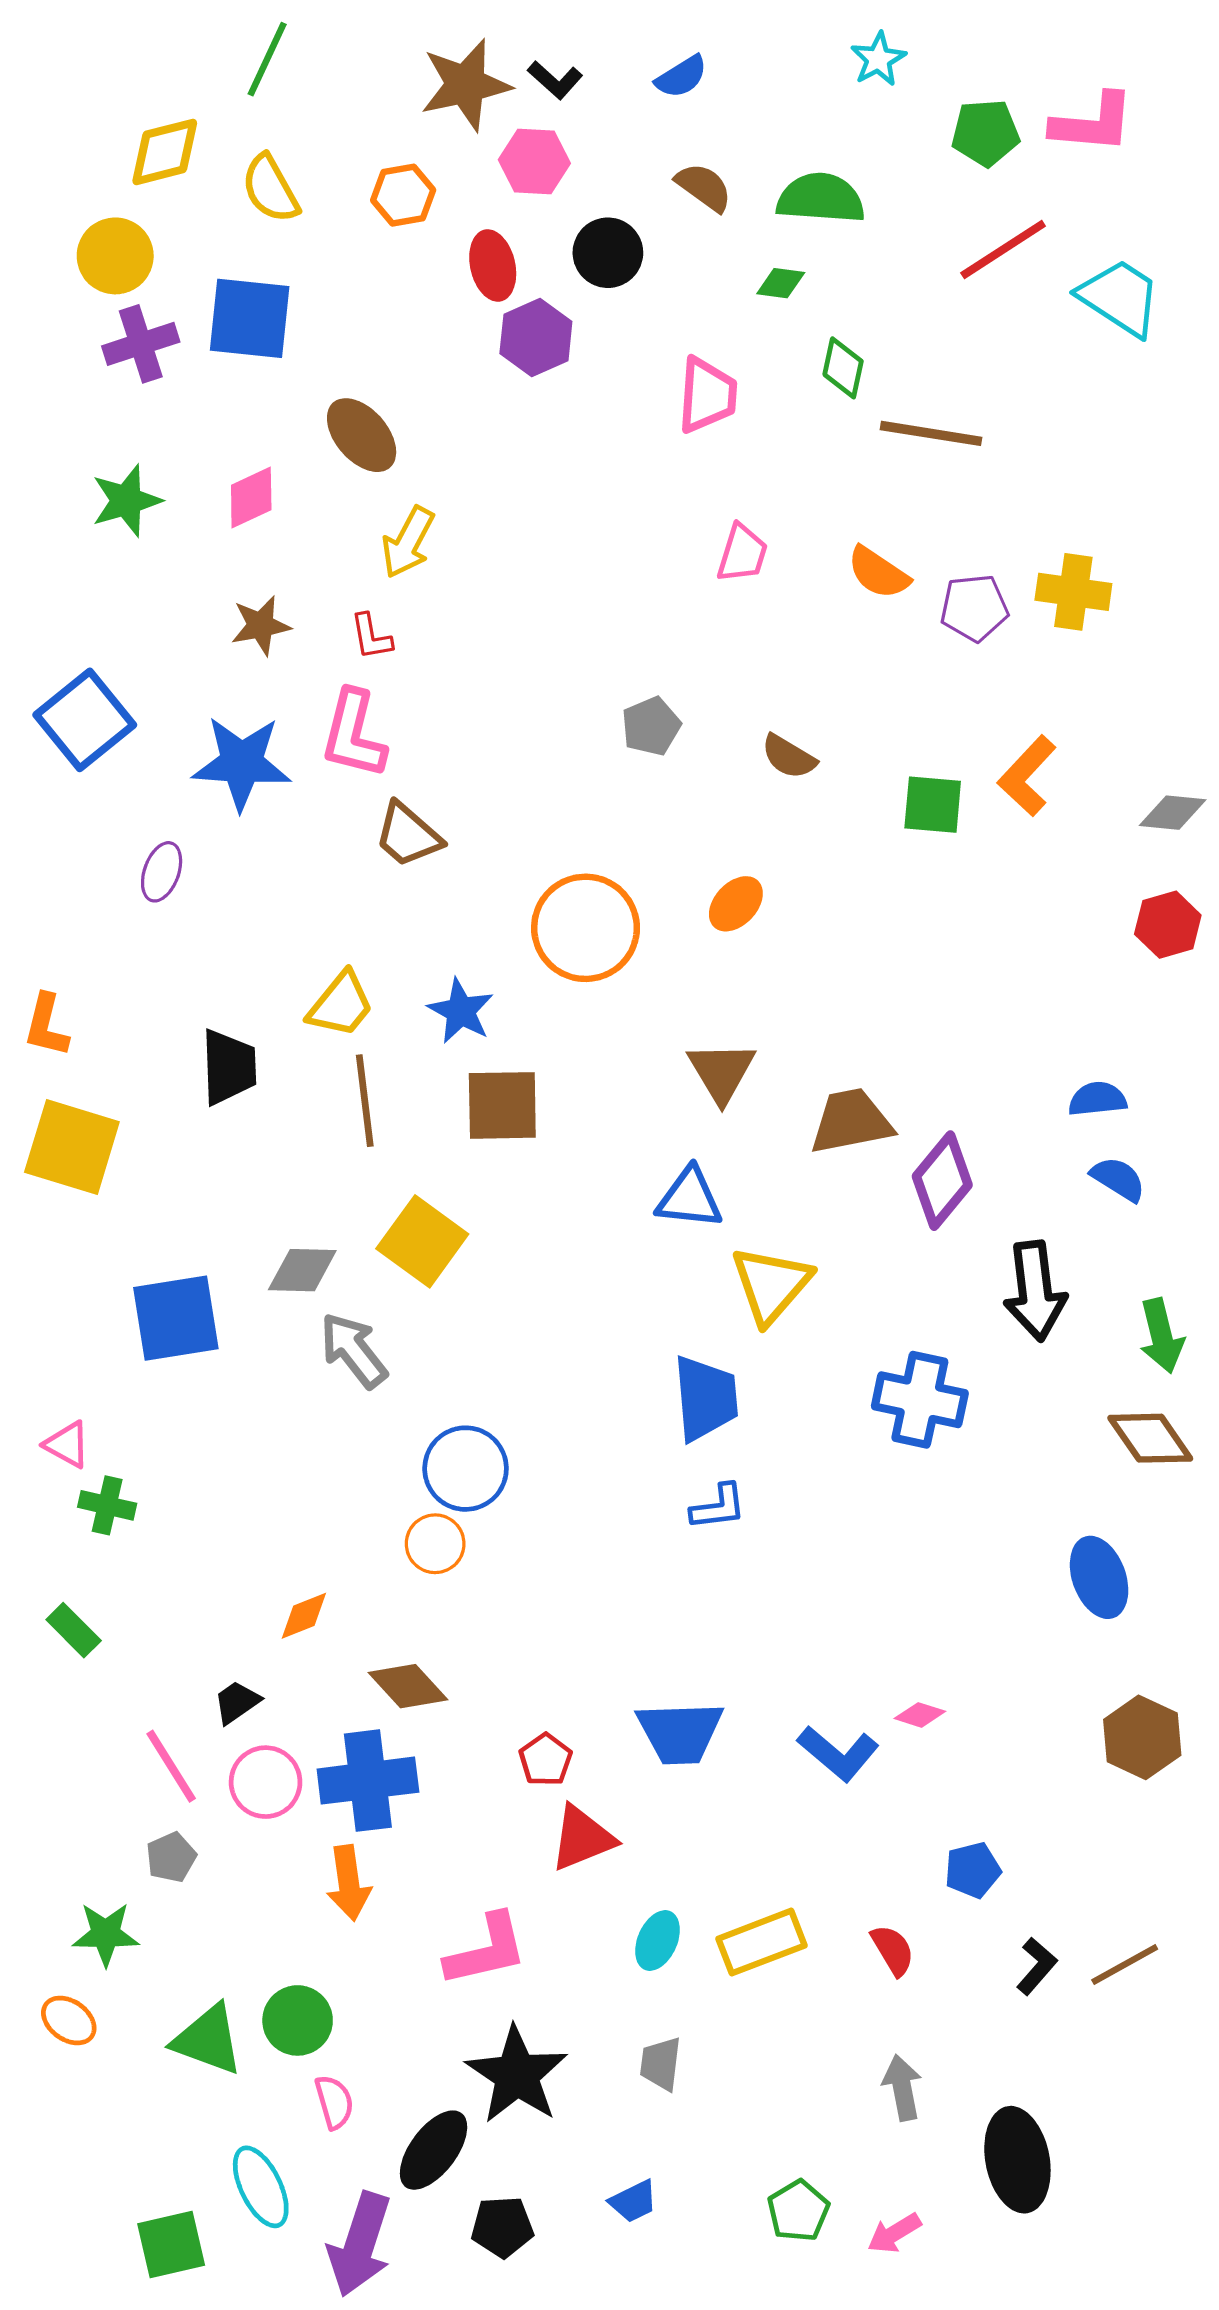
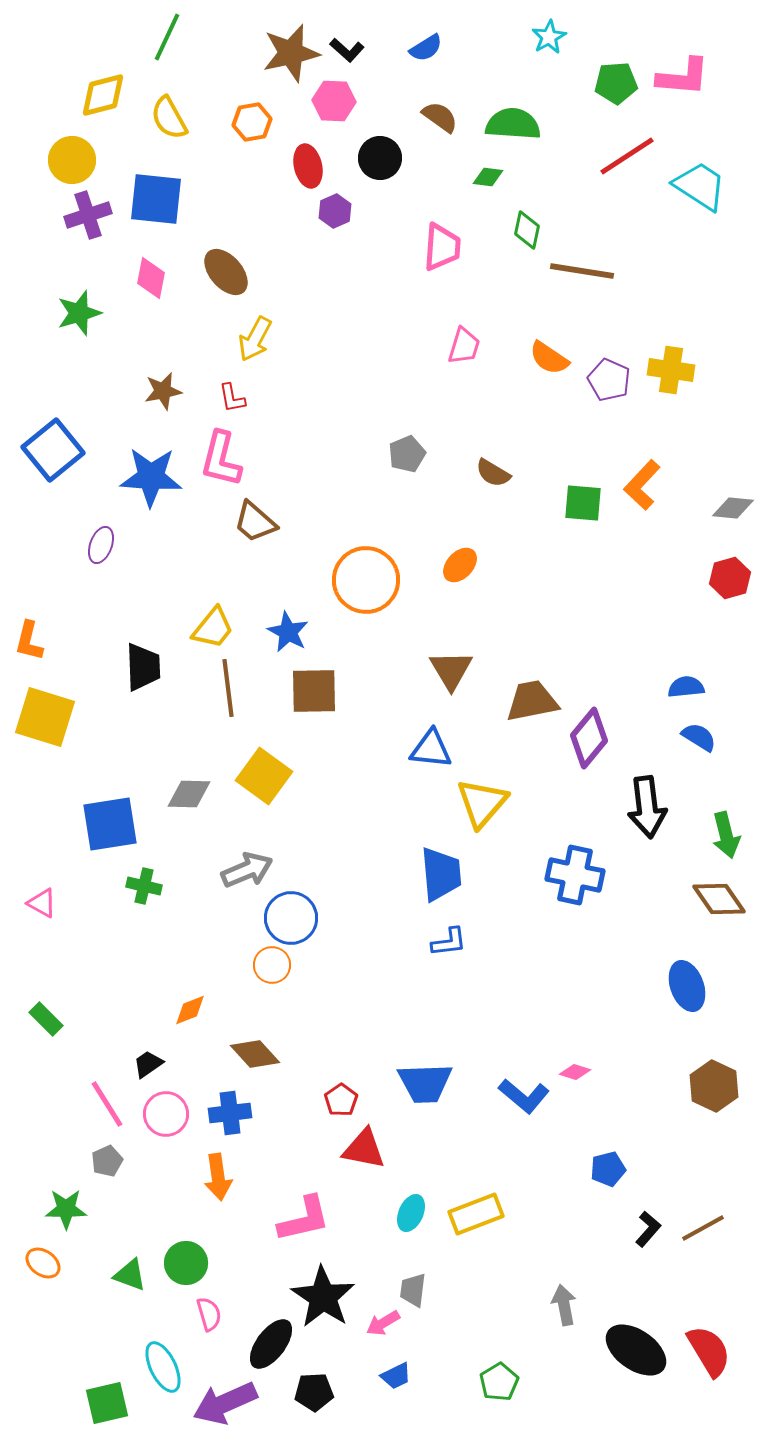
purple hexagon: (536, 338) -> (335, 211), size x0.7
pink diamond: (251, 497) -> (151, 278), moved, turned -54
purple pentagon: (974, 608) -> (609, 380), turned 30
gray arrow: (354, 1350) -> (247, 870), moved, turned 105
green cross: (107, 1505) -> (144, 886), moved
blue cross: (368, 1781) -> (230, 1113), size x0.7
red triangle: (582, 1838) -> (364, 1149), turned 33
red semicircle: (893, 1950) -> (709, 1351), moved, size x1.6
green triangle: (208, 2040) -> (130, 1275), size x0.7
black ellipse: (1017, 2160) -> (636, 1350), turned -44
pink arrow: (894, 2233) -> (383, 1323), moved
purple arrow: (360, 2244) -> (225, 1403), turned 48

